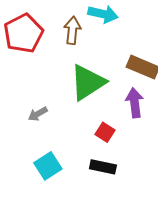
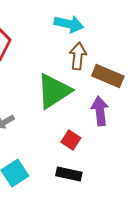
brown arrow: (72, 30) -> (78, 56), moved

